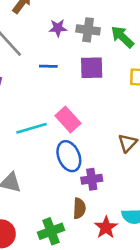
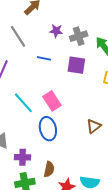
gray cross: (88, 30) -> (79, 36), turned -36
cyan line: (31, 128) -> (23, 103), turned 55
purple cross: (92, 179) -> (23, 157), moved

